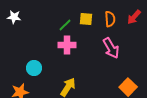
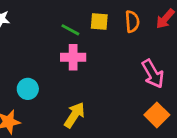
green line: (65, 25) -> (70, 30), turned 72
pink arrow: (111, 48) -> (153, 74), moved

